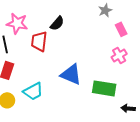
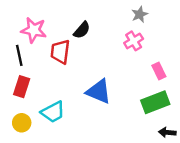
pink rectangle: (121, 29) -> (159, 71), moved
pink cross: (119, 55) -> (134, 41), moved
green rectangle: (104, 88) -> (155, 102), moved, turned -30

